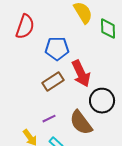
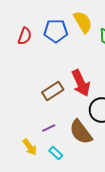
red semicircle: (25, 27) -> (25, 36), size x0.7
blue pentagon: (57, 49) -> (56, 31), moved

